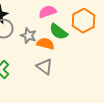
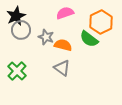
green semicircle: (58, 32) -> (89, 39), moved

